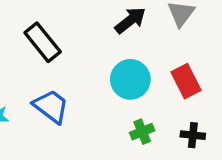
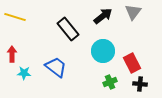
black rectangle: (43, 42) -> (68, 29), moved
red rectangle: (186, 81) -> (132, 63), moved

